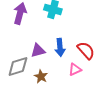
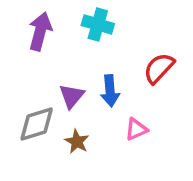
purple triangle: (38, 50) -> (72, 96), turned -35
red semicircle: (86, 50) -> (159, 68), moved, turned -96

